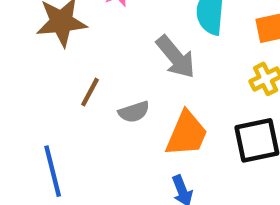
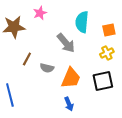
gray semicircle: (134, 112) -> (47, 68), turned 32

